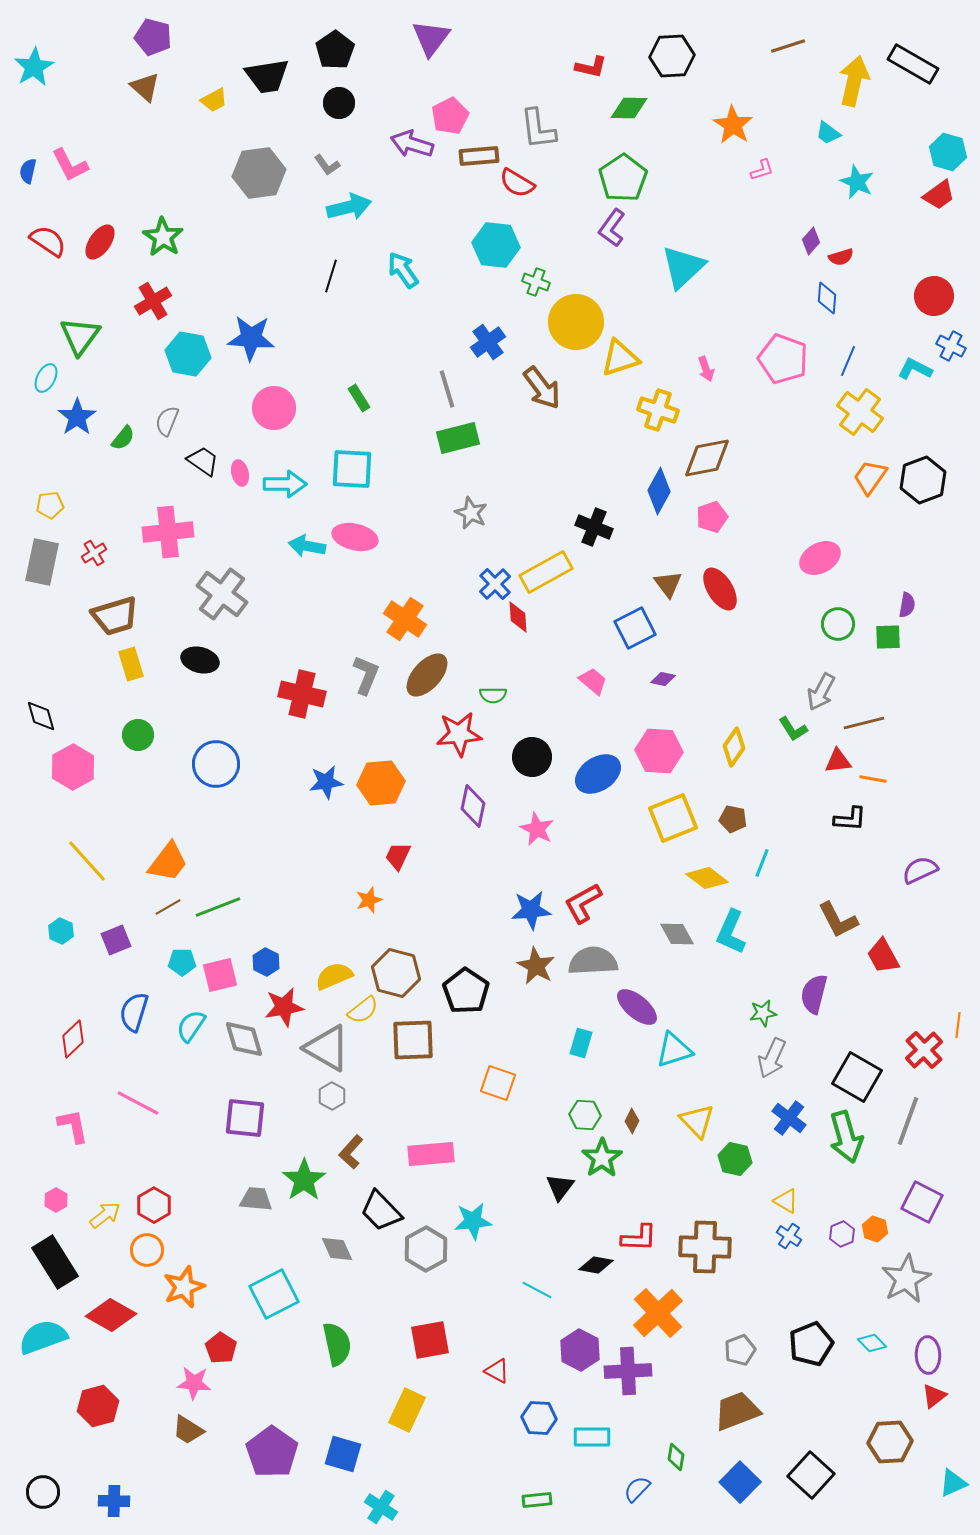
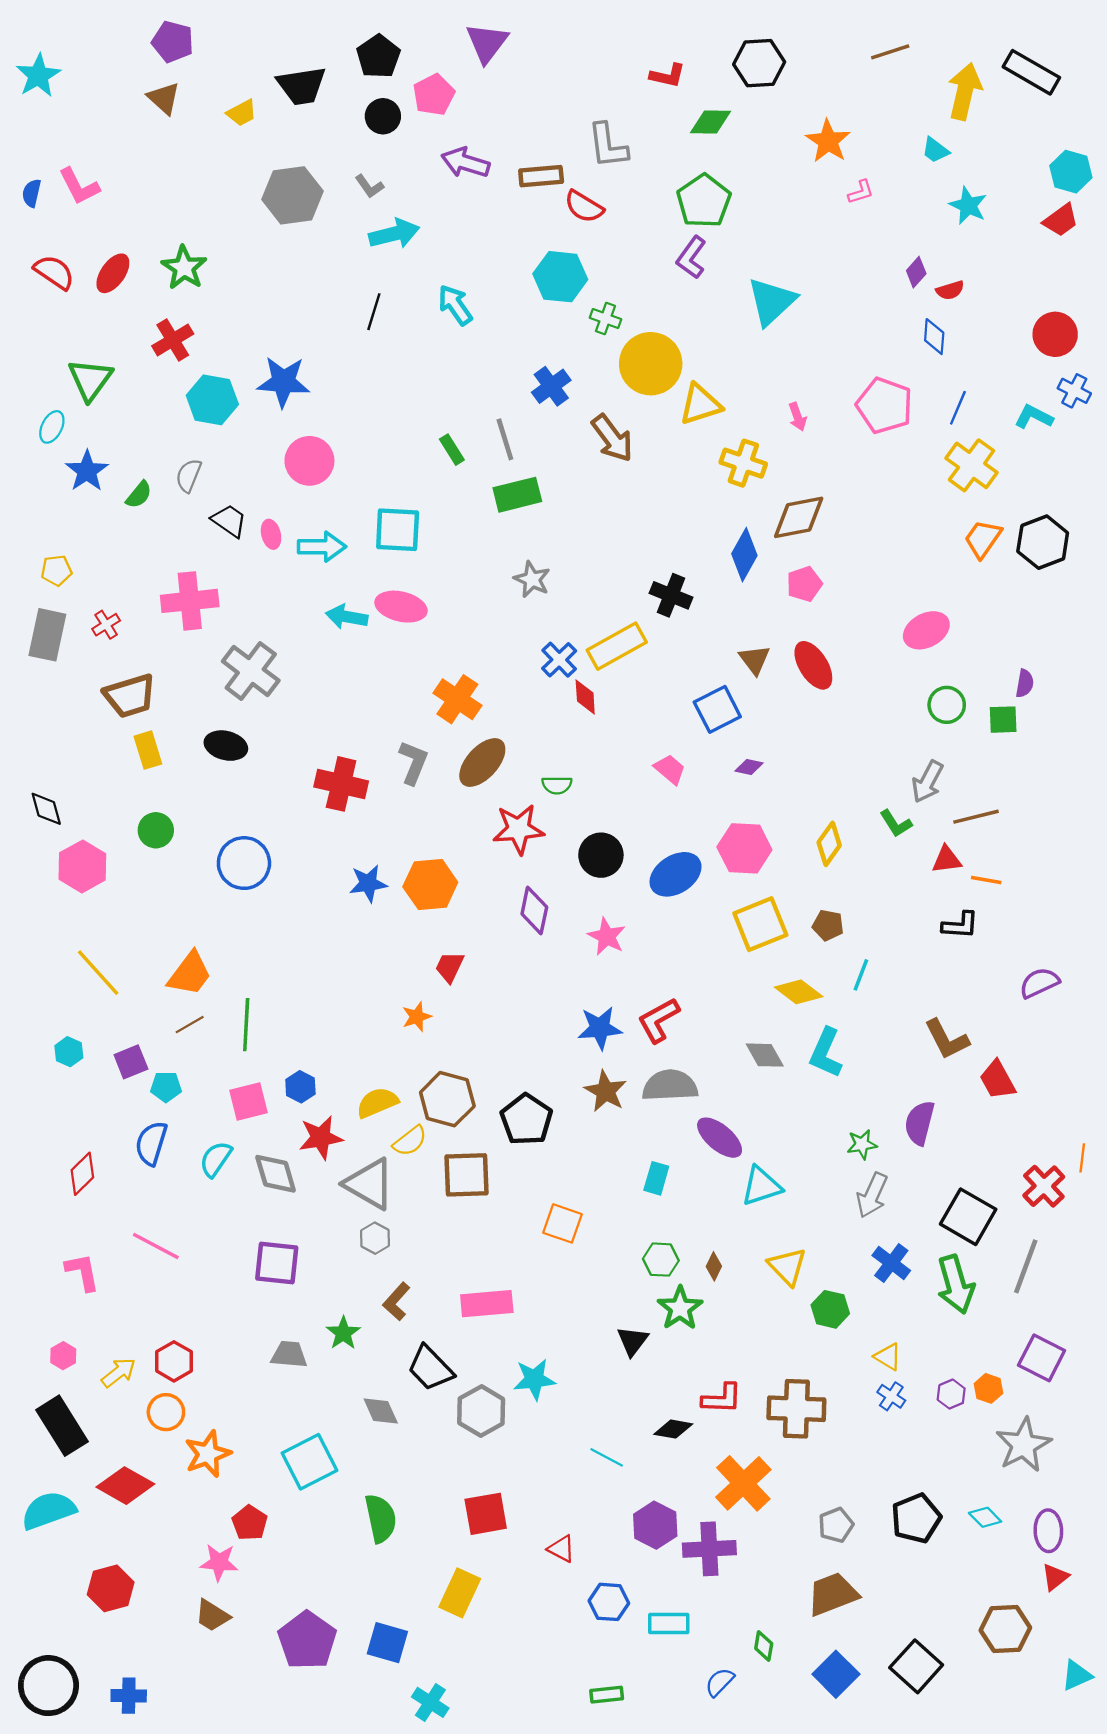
pink pentagon: (450, 116) -> (434, 95), moved
green rectangle: (359, 398) -> (452, 450), moved
green line: (218, 907) -> (246, 1025), turned -66
cyan pentagon: (182, 962) -> (166, 1087), moved
green star: (304, 1180) -> (343, 1333), size x0.7
black circle: (43, 1492) -> (48, 1686), size x1.6

